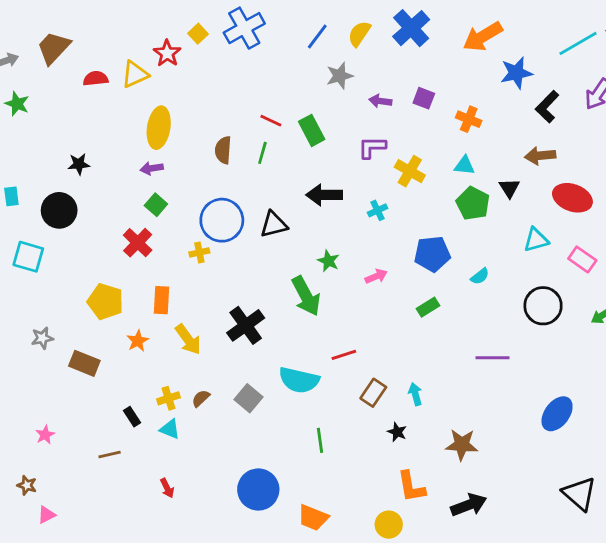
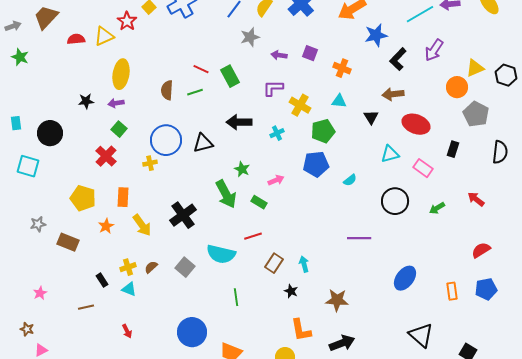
green line: (262, 153) -> (195, 92), turned 56
black star: (79, 164) -> (86, 101), moved
green pentagon: (473, 203) -> (323, 131), moved, turned 30
green rectangle: (428, 307) -> (259, 202), moved, turned 63

